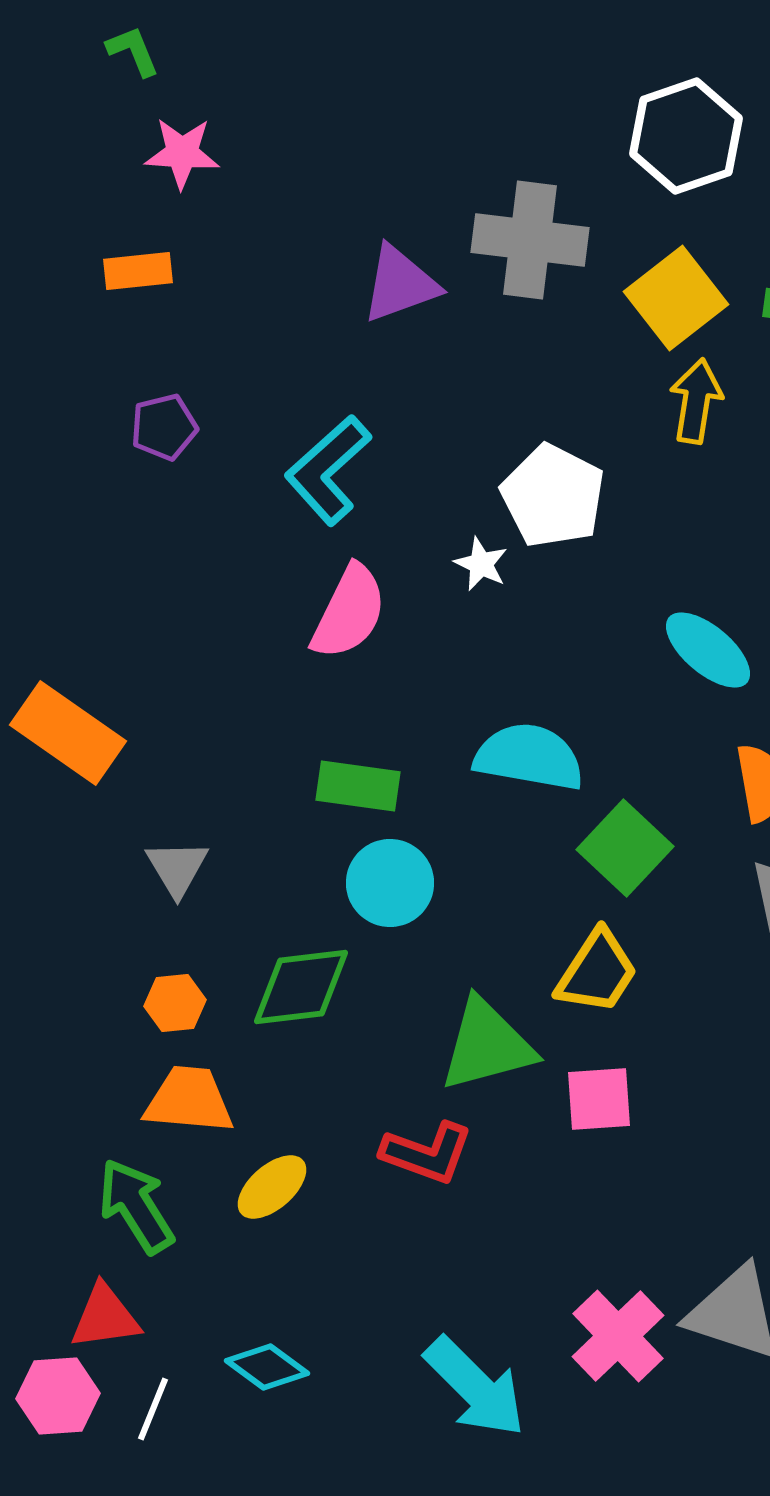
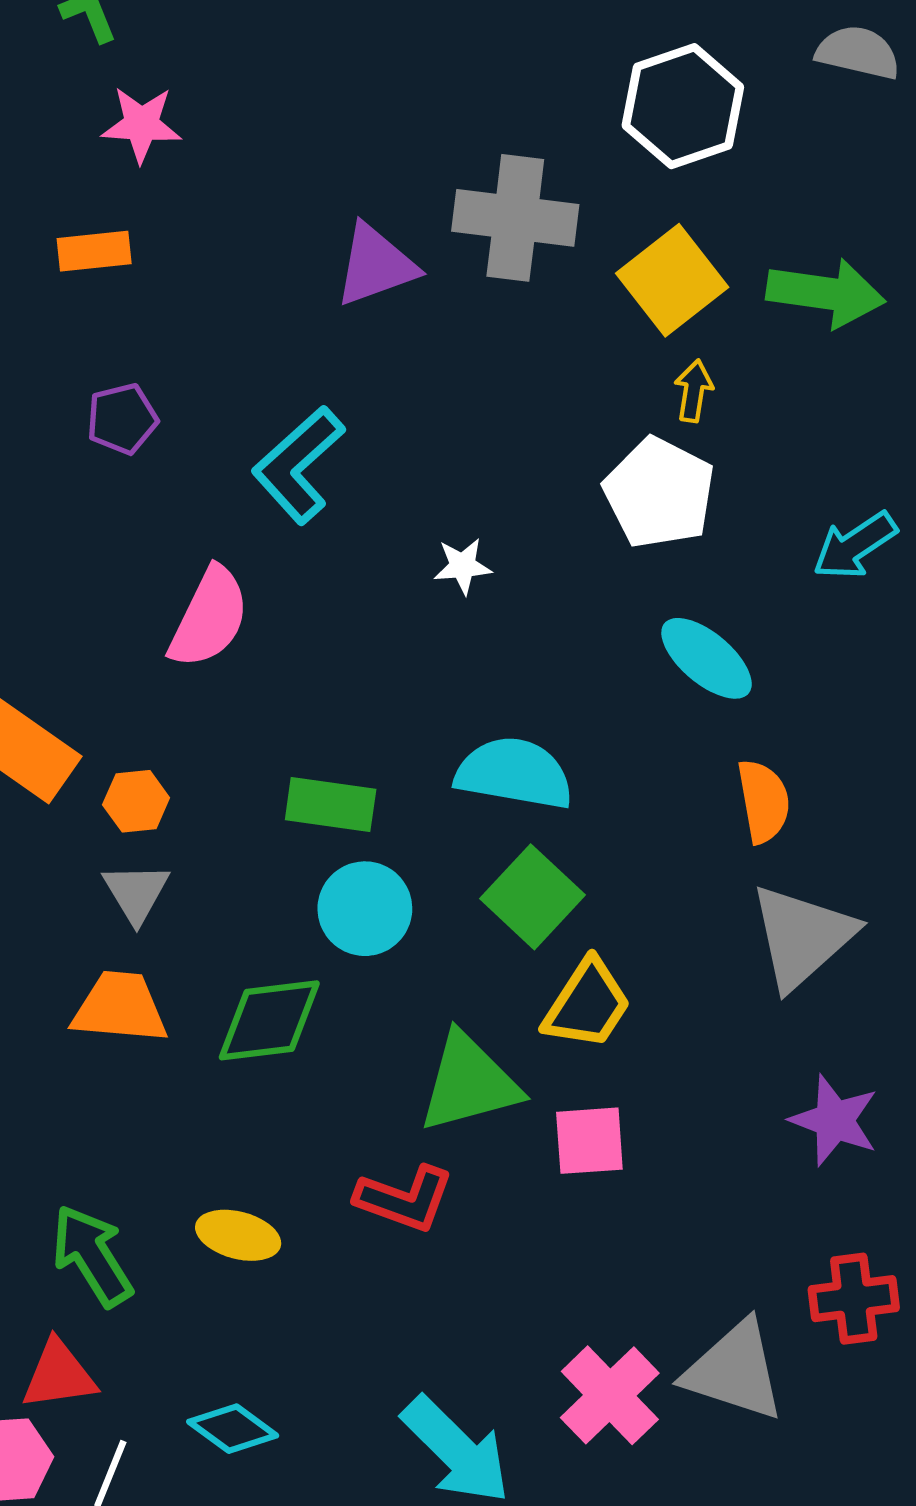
yellow arrow: (696, 401) -> (694, 391), size x0.7
white pentagon: (553, 496) -> (659, 493), moved
white star: (481, 564) -> (463, 566), turned -30
pink semicircle: (349, 612) -> (209, 618), moved
green square: (625, 848) -> (532, 897), moved
orange hexagon: (175, 1003) -> (136, 801), moved
orange trapezoid: (189, 1100) -> (120, 1008), moved
yellow ellipse: (272, 1187) -> (238, 1235), turned 56

